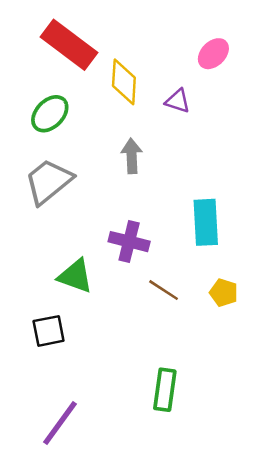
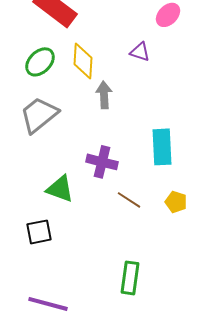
yellow diamond: (124, 82) -> (83, 61), moved
purple line: (60, 423) -> (48, 304), turned 69

